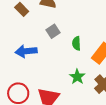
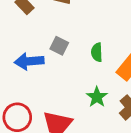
gray square: (53, 31) -> (59, 46), moved, turned -32

